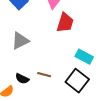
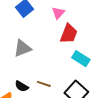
cyan rectangle: (84, 57) -> (81, 59), moved

